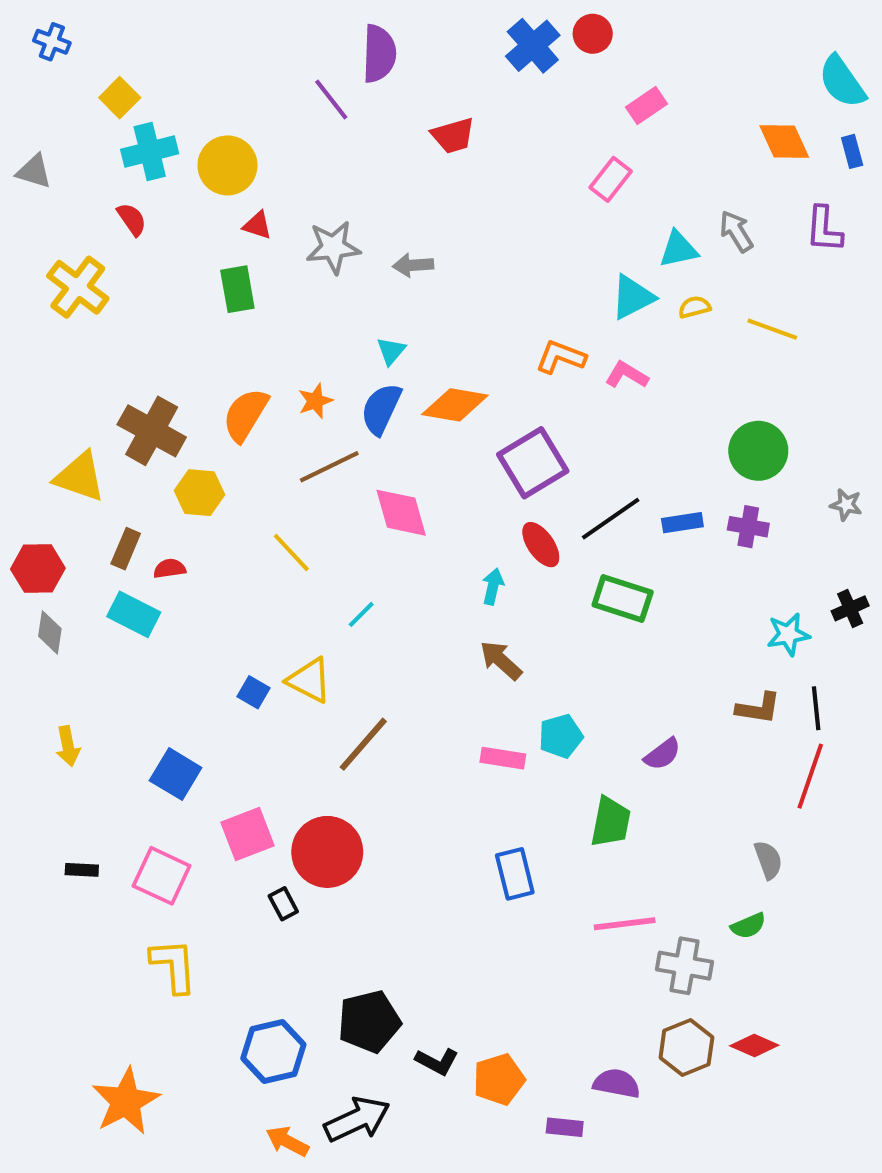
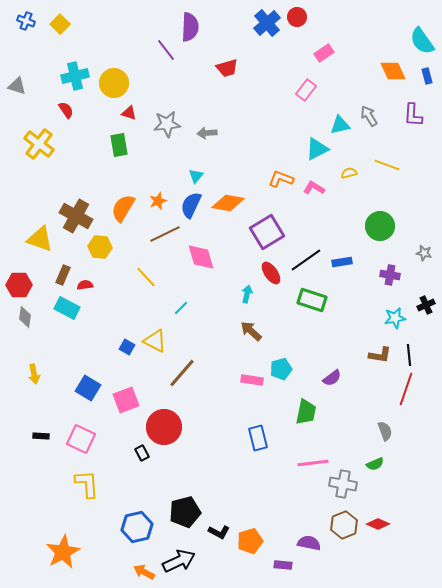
yellow square: (120, 98) -> (60, 24), moved
yellow semicircle: (694, 307) -> (349, 173), moved
purple cross: (748, 527) -> (390, 275), moved
pink square: (247, 834) -> (126, 400), moved

